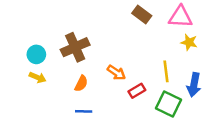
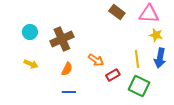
cyan circle: (36, 54) -> (30, 32), moved
blue arrow: (194, 85) -> (160, 58), moved

